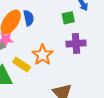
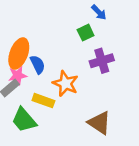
blue semicircle: (29, 18) -> (38, 65), moved

